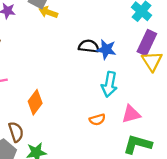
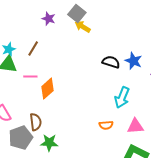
blue star: (106, 49) -> (134, 61), moved
orange diamond: (35, 102) -> (47, 89), moved

